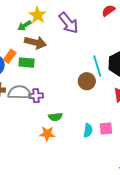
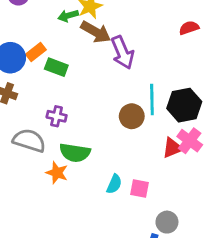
purple arrow: (68, 23) -> (123, 52), moved
brown arrow: (35, 42) -> (96, 32), moved
gray semicircle: (20, 92) -> (29, 140), moved
green semicircle: (55, 117) -> (75, 153), size x1.5

